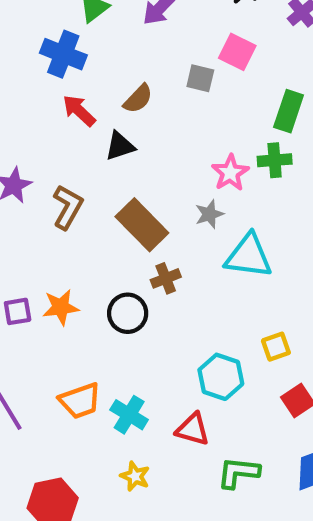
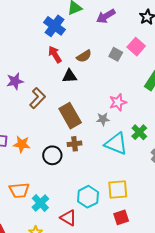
green cross: (275, 160) -> (139, 132), moved, turned 35
yellow square: (276, 347) -> (118, 189), size x1.5

